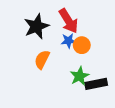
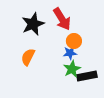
blue star: (69, 41) -> (70, 53), moved
orange semicircle: (42, 60) -> (28, 57), moved

